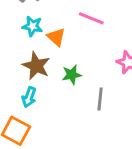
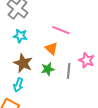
orange triangle: (56, 37) -> (51, 48), moved
gray line: (100, 99) -> (69, 71), moved

